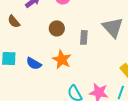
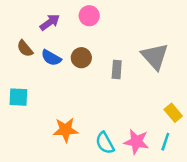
orange star: (62, 59) -> (66, 130), moved, turned -30
blue semicircle: (34, 63) -> (51, 58), moved

